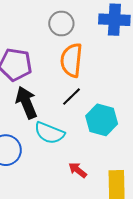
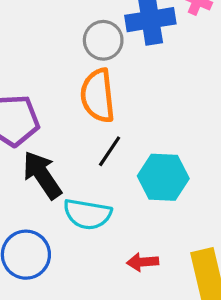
gray circle: (61, 24) -> (103, 40), moved
red arrow: (78, 170) -> (143, 262), turned -30

